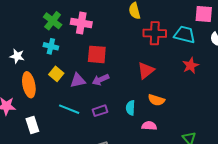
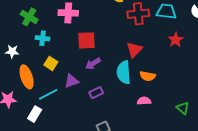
green cross: (53, 21) -> (29, 17), moved
purple triangle: (78, 80) -> (71, 81), moved
cyan semicircle: (130, 108) -> (124, 72), moved, size x1.6
cyan line: (69, 109) -> (48, 94), moved, turned -42
white rectangle: (32, 125) -> (35, 114), turned 56

